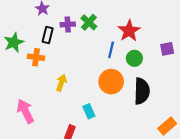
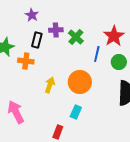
green cross: (89, 22) -> (76, 37), moved
orange circle: (111, 82) -> (80, 82), moved
cyan rectangle: (89, 111) -> (76, 112), turned 48

